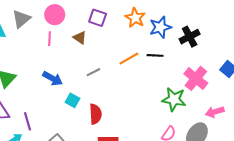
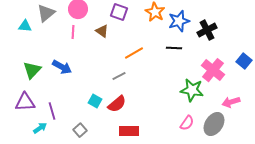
orange line: (129, 59) -> (134, 53), moved
gray line: (93, 72) -> (119, 76), moved
blue arrow: (53, 78) -> (62, 67), moved
cyan square: (72, 100) -> (95, 101), moved
red semicircle: (95, 114) -> (117, 104), turned 54

